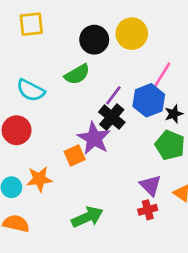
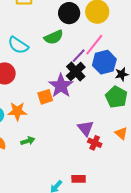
pink line: (161, 77) -> (94, 45), moved
purple triangle: (150, 185) -> (86, 128), moved
red cross: (148, 210) -> (95, 143), turned 32
green arrow: (87, 217) -> (28, 141), moved, size x0.6

